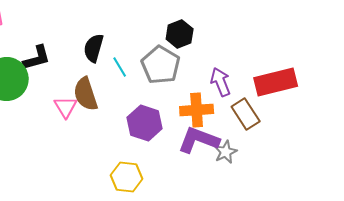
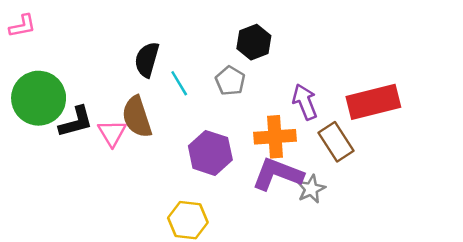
black L-shape: (37, 58) -> (76, 122), moved
gray pentagon: (161, 65) -> (230, 81), size x0.6

